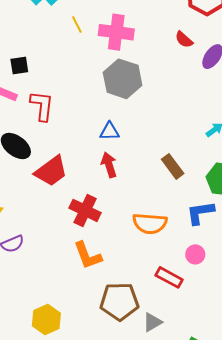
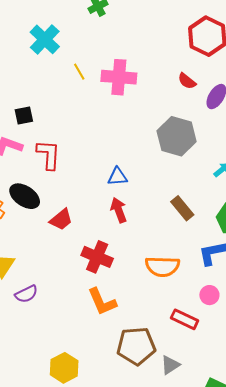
gray hexagon: (123, 79) -> (177, 136), moved
red trapezoid: (51, 171) -> (61, 220), size x0.7

